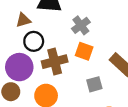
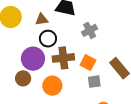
orange square: (84, 51) -> (88, 63), moved

